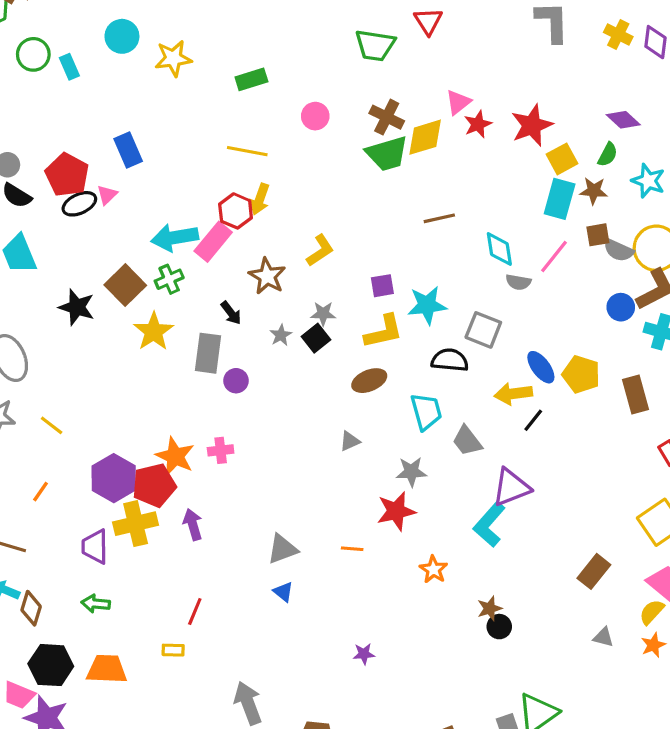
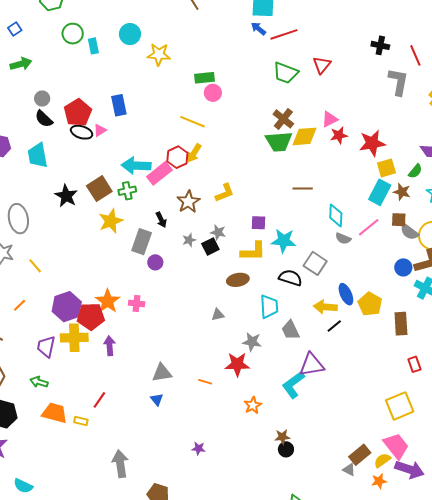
pink circle: (315, 116) -> (213, 93), moved
black ellipse: (79, 204) -> (82, 132), turned 30
brown rectangle: (594, 571) -> (360, 455), moved
orange trapezoid: (107, 669) -> (55, 413), moved

